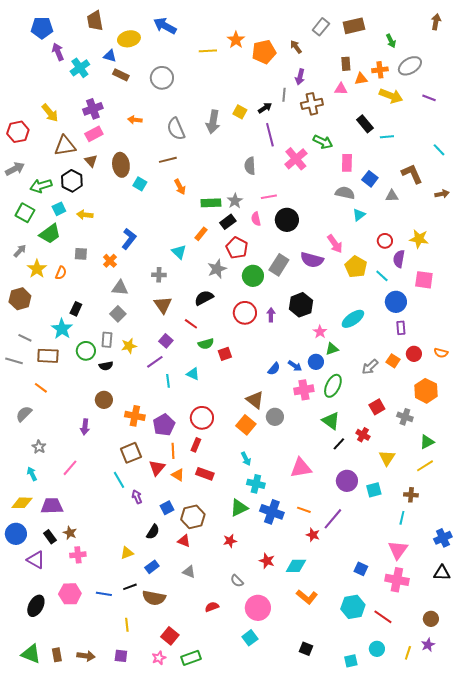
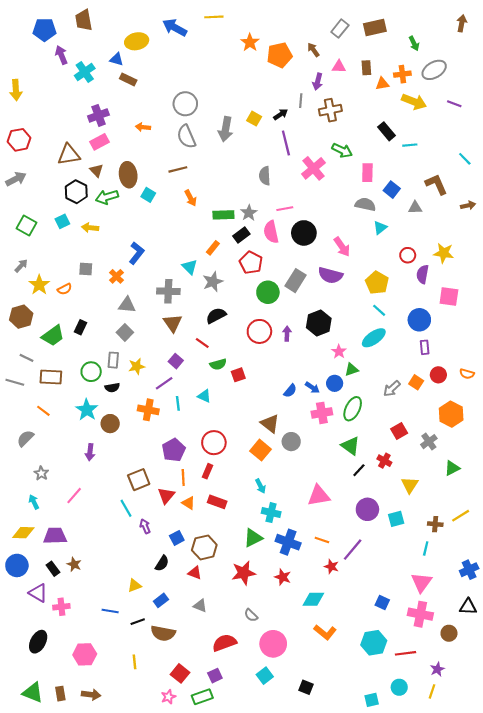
brown trapezoid: (95, 21) -> (84, 20), moved
yellow line: (208, 51) -> (214, 17), moved
gray circle: (162, 78) -> (185, 104), moved
pink triangle: (341, 89) -> (339, 67), moved
yellow arrow: (50, 113) -> (16, 90), moved, turned 36
green arrow: (41, 186) -> (107, 197), moved
pink semicircle: (256, 219) -> (271, 232), size x1.5
green trapezoid: (50, 234) -> (53, 336), moved
pink arrow: (335, 244) -> (342, 247), moved
gray star: (217, 269) -> (213, 282), moved
orange semicircle: (61, 273) -> (65, 289), turned 40
gray cross: (159, 275) -> (168, 291), size x1.5
cyan line: (382, 276) -> (379, 310), moved
cyan star: (62, 329) -> (87, 410), moved
orange cross: (135, 416) -> (148, 410), moved
gray cross: (405, 417) -> (429, 442), turned 35
yellow line: (425, 466) -> (461, 516), moved
red star: (230, 541) -> (244, 573), size x1.6
pink cross: (78, 555) -> (61, 607), moved
red star: (267, 561) -> (283, 577), moved
pink hexagon: (70, 594) -> (85, 654), moved
blue line: (104, 594) -> (110, 611), moved
red semicircle: (212, 607) -> (224, 643), size x1.6
red line: (383, 617) -> (406, 653), turned -42
brown circle: (431, 619) -> (449, 633), moved
purple star: (428, 645) -> (437, 669), moved
black square: (306, 649) -> (306, 687), moved
purple square: (121, 656) -> (215, 676), moved, turned -32

